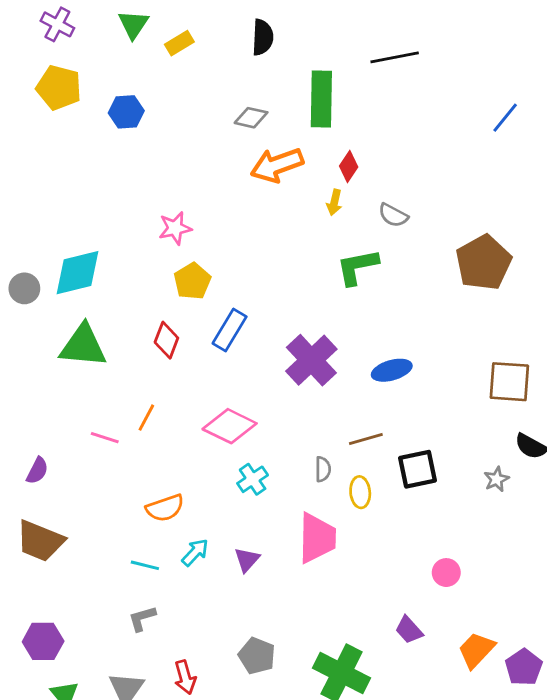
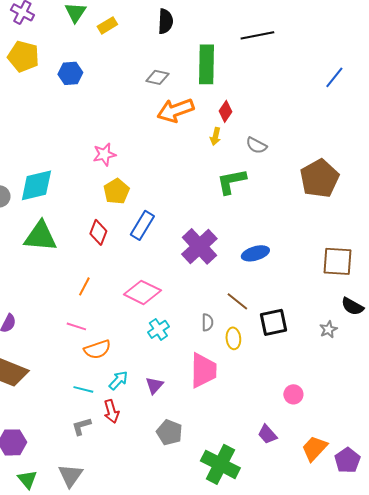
pink line: (105, 438) -> (76, 326), moved
brown line: (366, 439) -> (237, 301), turned 55
gray pentagon: (257, 656) -> (169, 432), moved
red arrow: (185, 677) -> (111, 411), moved

